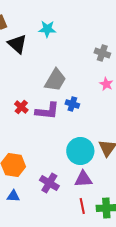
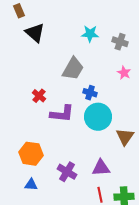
cyan star: (47, 29) -> (90, 34), moved
purple L-shape: (47, 111) -> (62, 114), moved
cyan circle: (80, 151) -> (98, 117), moved

